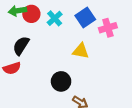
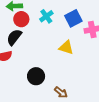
red circle: (31, 14) -> (21, 19), moved
black circle: (61, 81) -> (36, 76), moved

